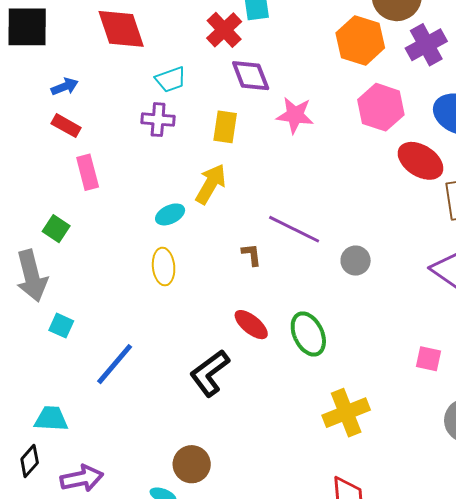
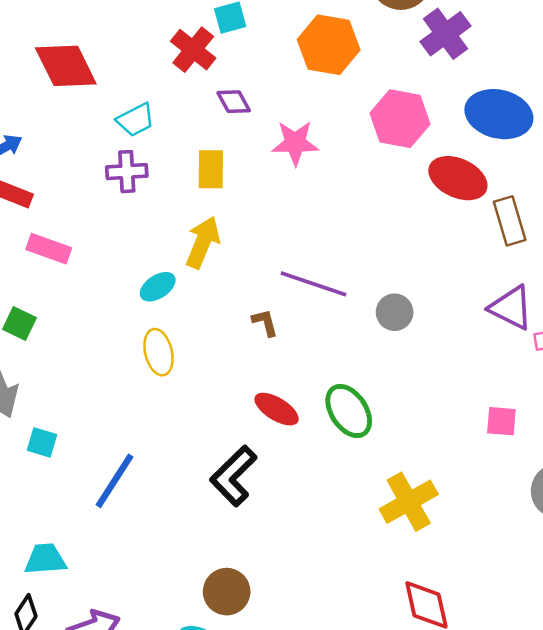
orange hexagon: (360, 40) -> (329, 45), moved
purple diamond: (251, 76) -> (234, 102), size x0.7
pink rectangle: (88, 172) -> (49, 249), turned -48

